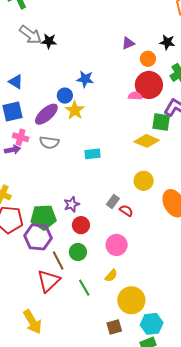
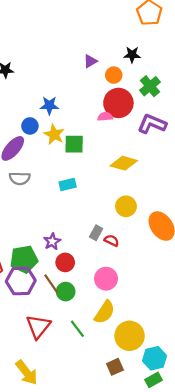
yellow star: (75, 110) -> (54, 134), moved
green square: (161, 122) -> (74, 144), moved
brown line: (58, 261) -> (51, 284), moved
yellow semicircle: (111, 276) -> (105, 312), size x1.6

